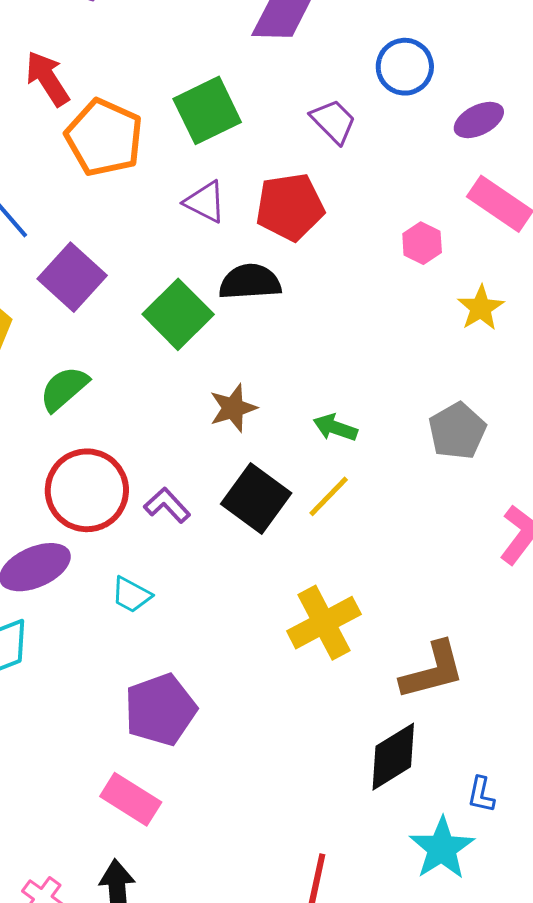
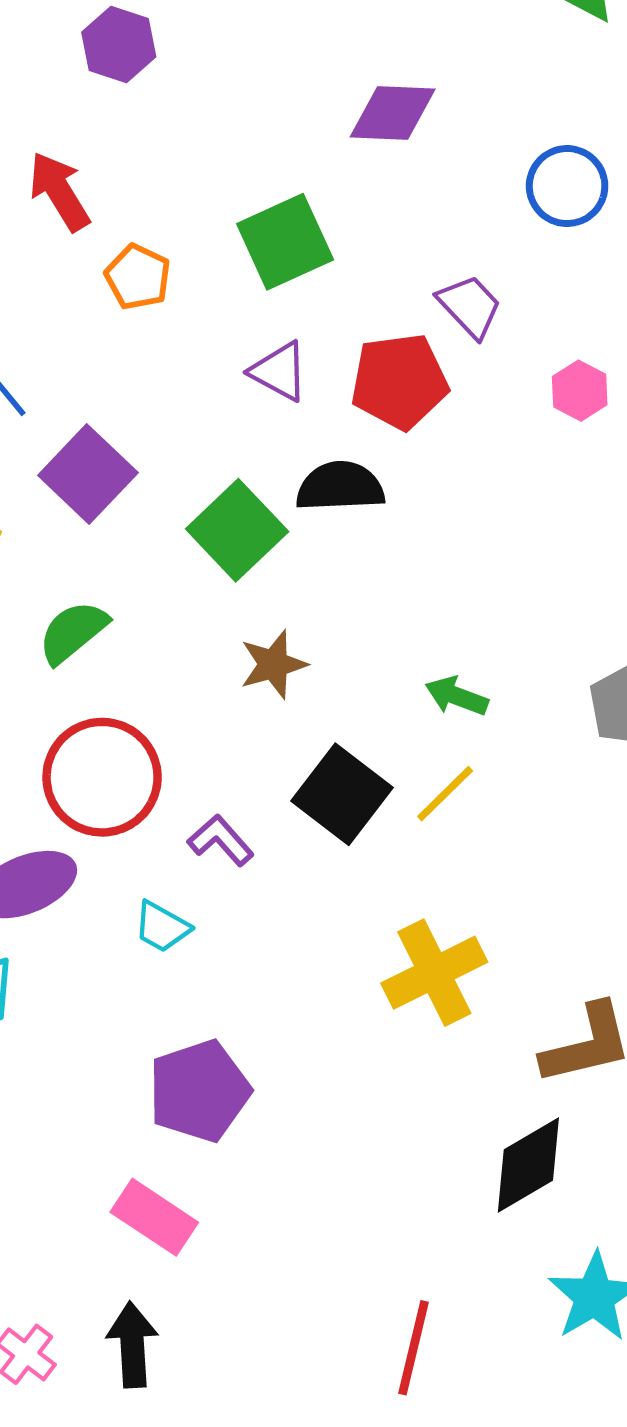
purple trapezoid: (333, 121) -> (470, 306), moved
orange pentagon: (104, 138) -> (138, 277), size x0.6
pink hexagon: (422, 243) -> (580, 391), moved
brown star: (233, 408) -> (273, 664), moved
purple L-shape: (167, 505) -> (221, 840), moved

